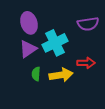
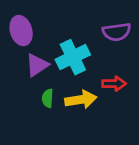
purple ellipse: (29, 23) -> (21, 31), moved

